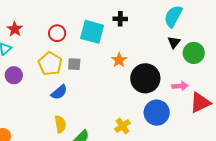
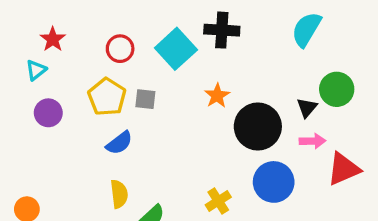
black cross: (120, 19) -> (222, 30), size x1.5
cyan square: (92, 32) -> (176, 49), turned 30
black triangle: (174, 42) -> (307, 108), moved

